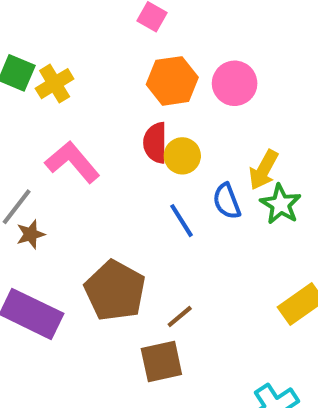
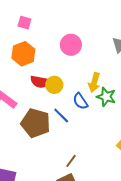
orange hexagon: (172, 81) -> (23, 54), moved
red semicircle: (155, 143) -> (40, 82), turned -66
brown pentagon: (115, 291) -> (36, 123), moved

